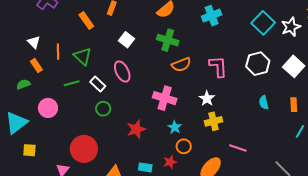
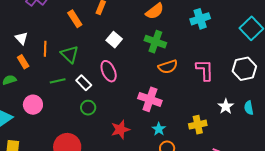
white star: (207, 98) -> (226, 106), moved

